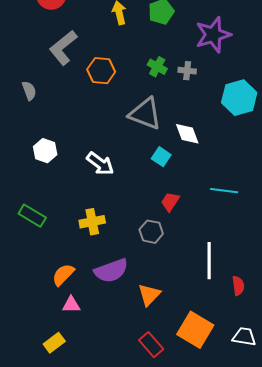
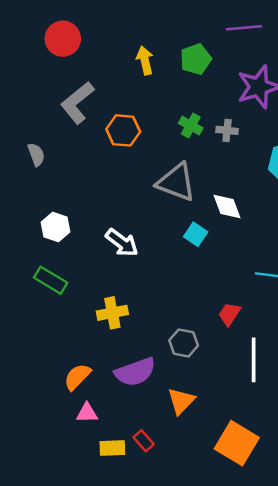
red trapezoid: (170, 202) -> (229, 314), moved
green rectangle: (32, 216) -> (51, 280), moved
gray hexagon: (151, 232) -> (184, 343), moved
yellow rectangle: (54, 343) -> (112, 448), moved, turned 35
red rectangle: (151, 345) -> (144, 441), moved, size x0.7

